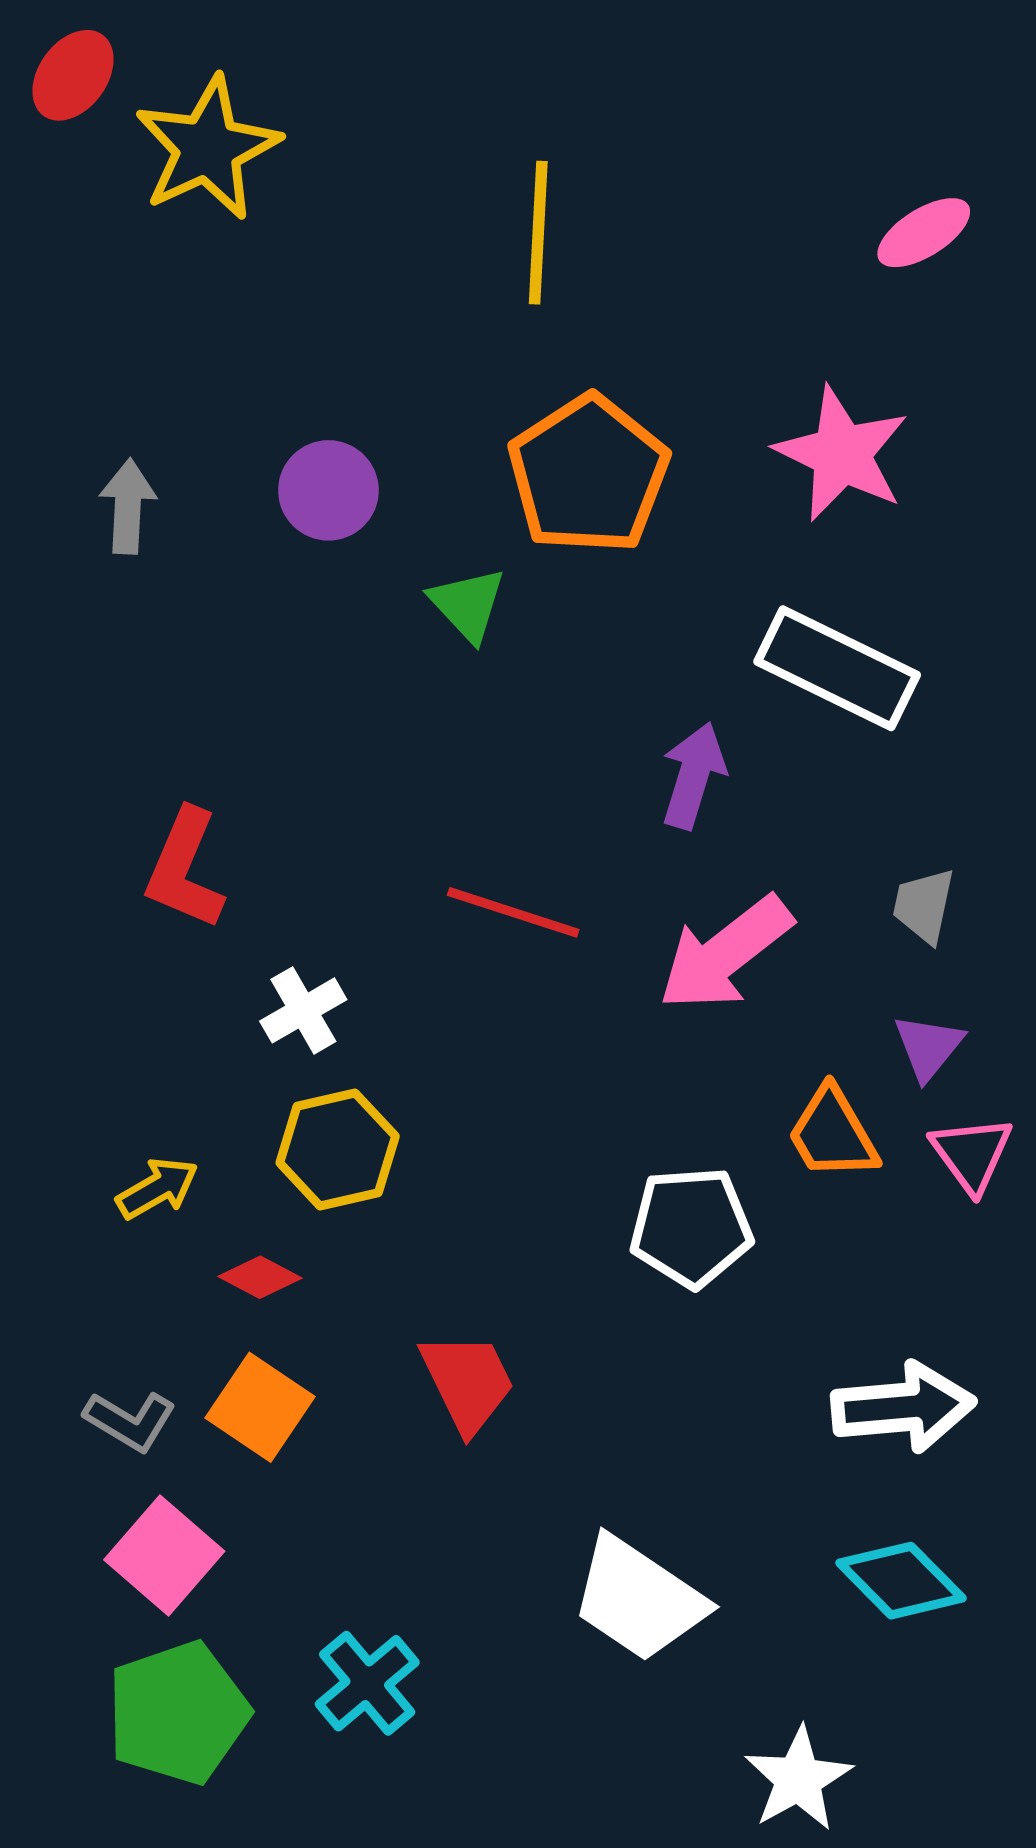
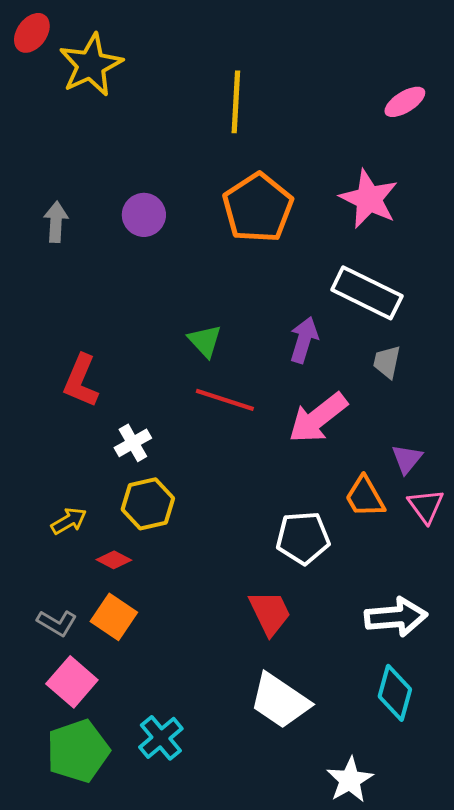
green triangle: (468, 604) -> (205, 341), moved
gray trapezoid: (924, 905) -> (387, 362), moved
red trapezoid: (468, 1382) -> (270, 613), moved
cyan diamond: (901, 1581) -> (395, 693), turned 60

